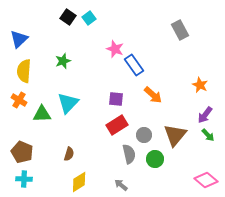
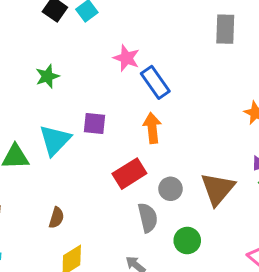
gray rectangle: (180, 30) -> (225, 29), turned 30
orange arrow: (153, 95) -> (152, 128), moved, turned -138
purple square: (116, 99) -> (94, 123), moved
green circle: (155, 159) -> (187, 241), moved

